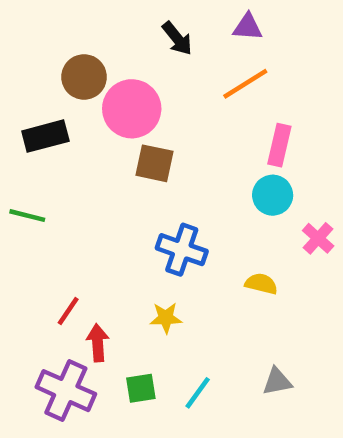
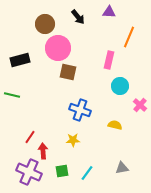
brown circle: (84, 77) -> (45, 24), moved
orange line: (245, 84) -> (129, 37), moved, turned -35
pink rectangle: (279, 145) -> (109, 60), moved

